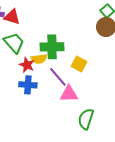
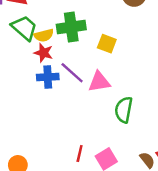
yellow semicircle: (39, 59) -> (44, 35), moved
purple line: (58, 77) -> (72, 73), moved

